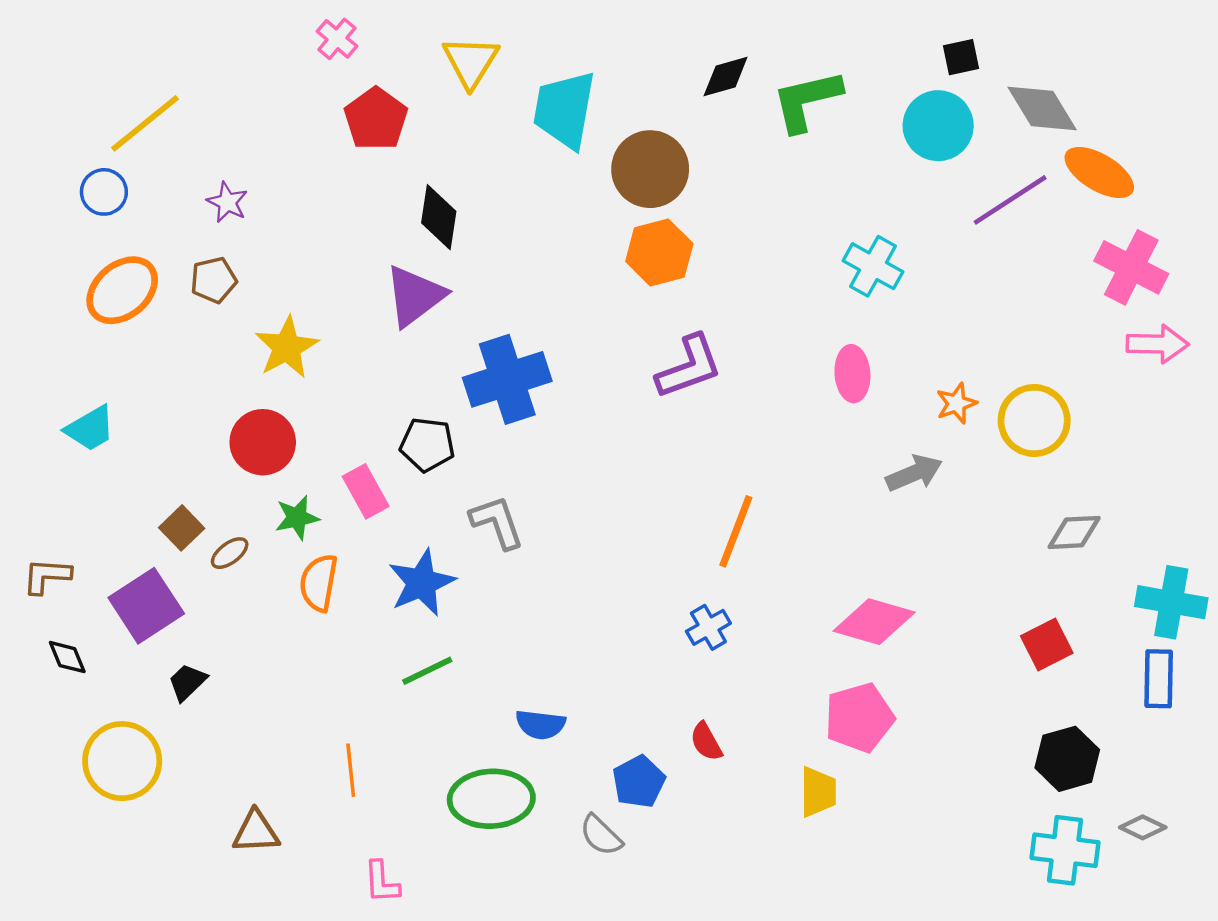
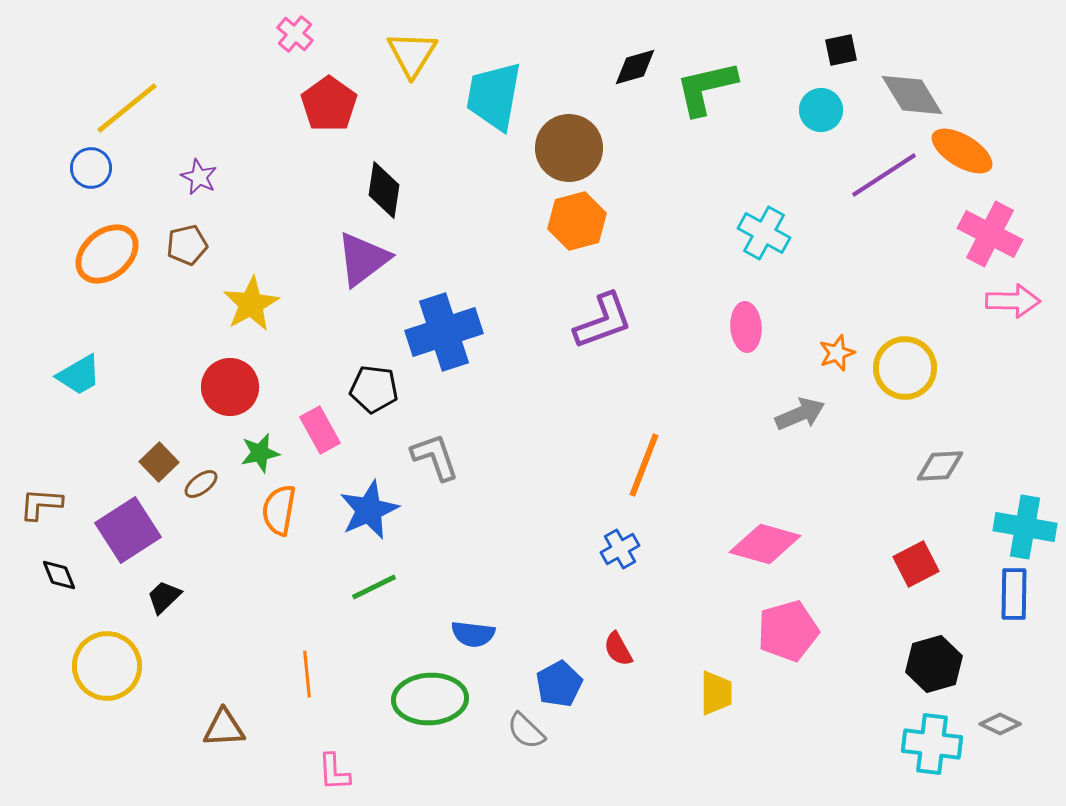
cyan circle: (938, 126) -> (821, 110), size x0.7
pink pentagon: (859, 718) -> (788, 631), moved

